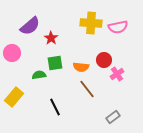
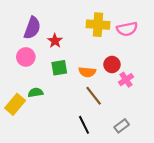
purple semicircle: (30, 26) -> (32, 28), turned -30
pink circle: (12, 53) -> (26, 57), moved
green semicircle: (39, 75) -> (36, 92), moved
black line: (55, 107) -> (84, 125), moved

